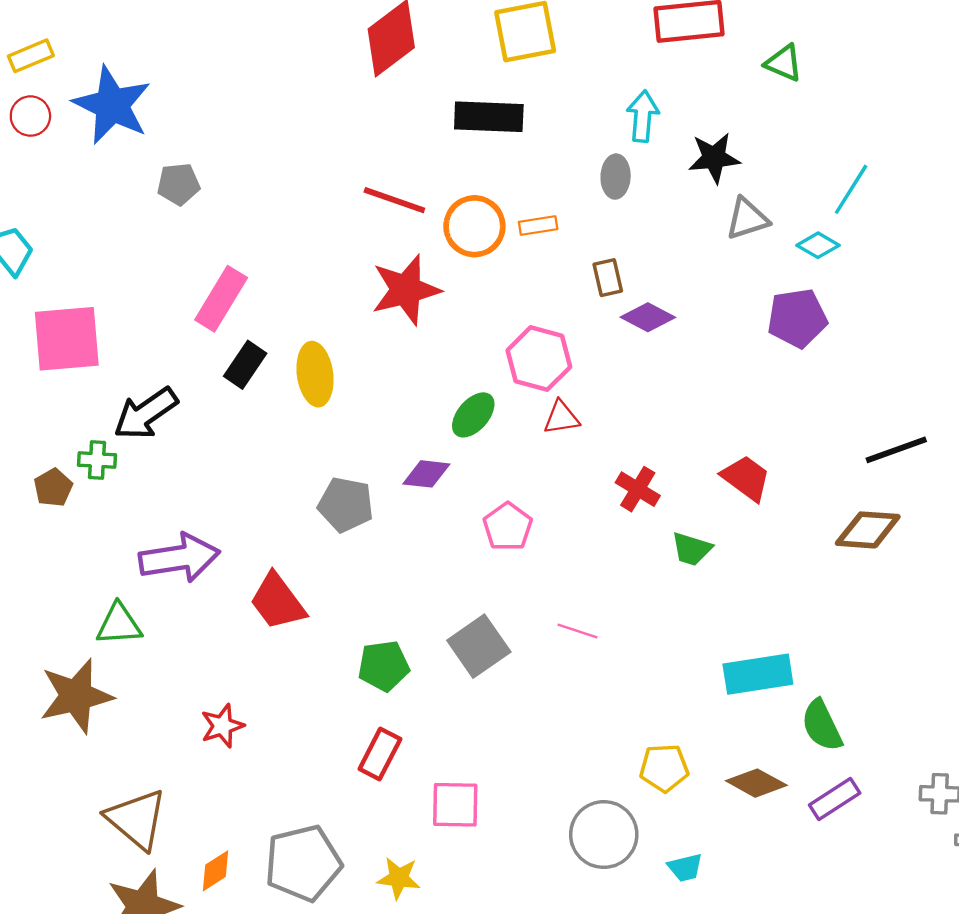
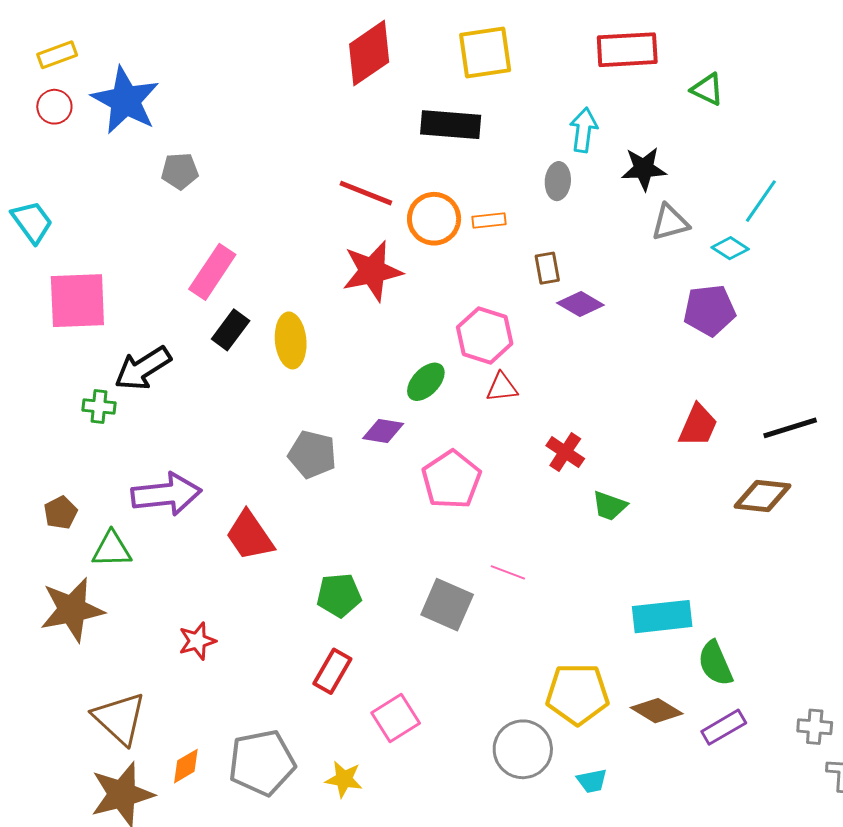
red trapezoid: (746, 478) -> (698, 425), moved, turned 75
brown pentagon: (53, 488) -> (61, 513), moved
pink pentagon: (508, 527) -> (451, 480), size x1.4
gray square: (479, 646) -> (447, 605), moved, turned -34
yellow pentagon: (664, 768) -> (578, 694), size x1.5
pink square: (455, 805) -> (396, 718), turned -36

